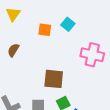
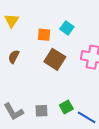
brown square: (54, 79) -> (55, 59), moved, turned 30

